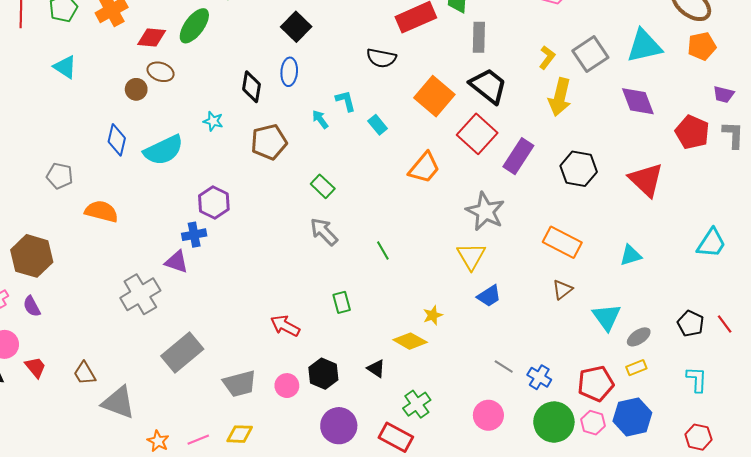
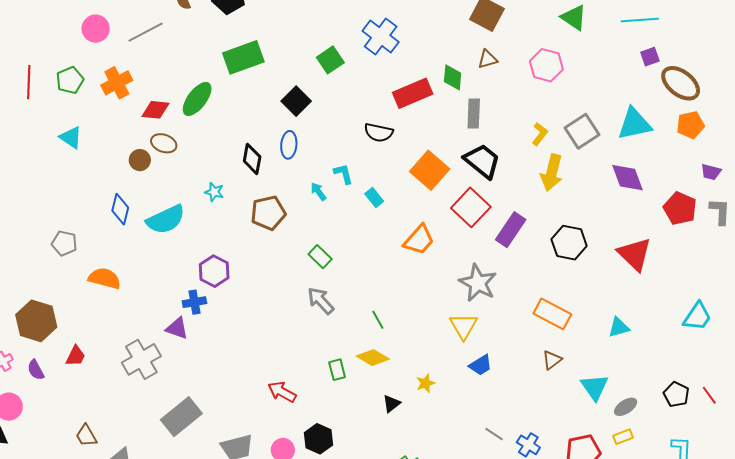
yellow diamond: (410, 341) -> (373, 358), moved
red trapezoid: (35, 367) -> (75, 356), moved, turned 65
black triangle: (376, 369) -> (391, 404), moved, turned 48

